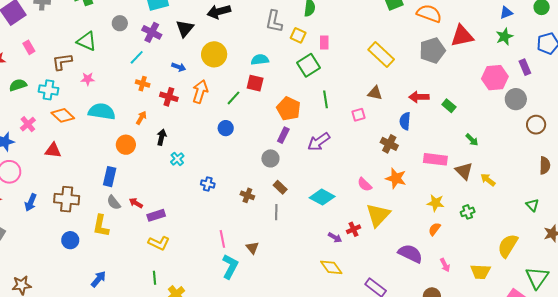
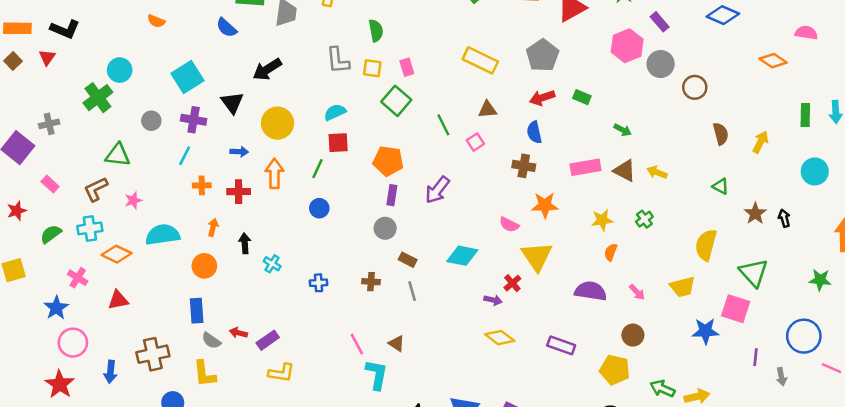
gray pentagon: (432, 50) -> (542, 55), moved
green line: (325, 99) -> (443, 125), moved

